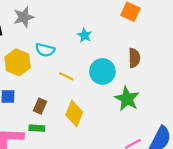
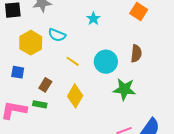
cyan star: (84, 35) -> (93, 19), moved
green star: (127, 99) -> (124, 89), turned -30

